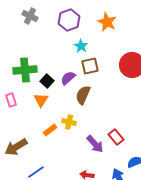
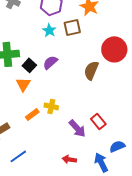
cyan star: (81, 46) -> (49, 30), moved
brown square: (90, 66) -> (72, 27), moved
brown semicircle: (83, 95) -> (91, 70), moved

